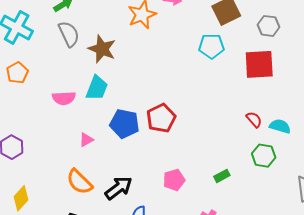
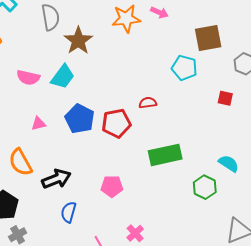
red square: (259, 64) -> (225, 98), size x0.5
red semicircle: (254, 119) -> (148, 103), moved, turned -72
green rectangle: (222, 176) -> (165, 155), moved, size x2.0

